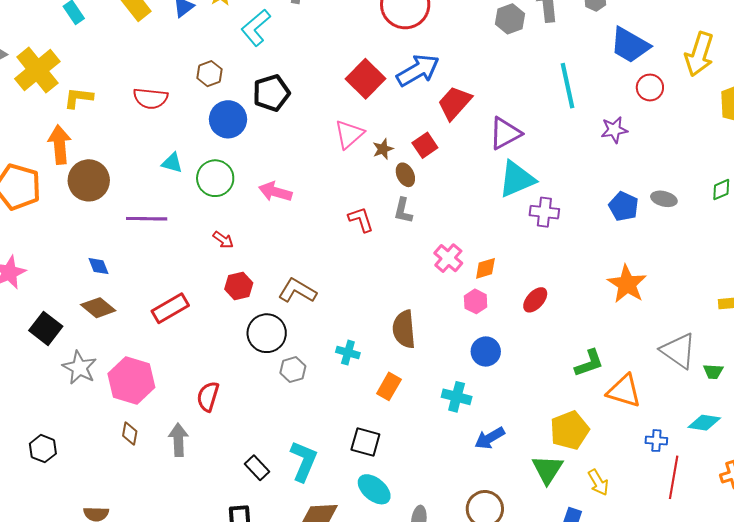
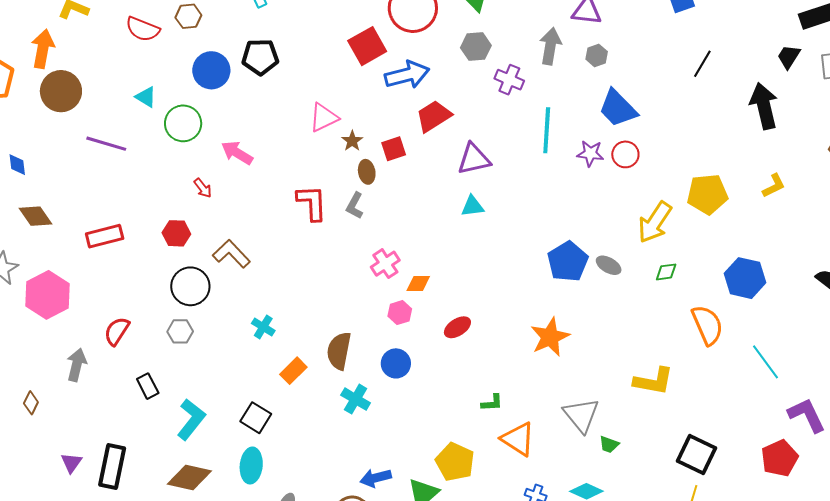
gray hexagon: (510, 19) -> (476, 47), moved
yellow arrow: (699, 54) -> (655, 222), moved
brown hexagon: (209, 74) -> (188, 16), moved
red square: (365, 79) -> (367, 46), moved
purple star: (614, 130) -> (590, 153), moved
brown star: (383, 149) -> (352, 141), turned -30
cyan triangle: (517, 179) -> (472, 206), size x0.6
blue pentagon: (624, 206) -> (568, 262), size x1.4
purple cross: (544, 212) -> (509, 80), moved
red L-shape: (361, 220) -> (312, 203), size x1.4
red arrow: (223, 240) -> (203, 188), moved
blue diamond: (99, 266) -> (17, 165), moved
brown semicircle: (404, 329) -> (339, 351), moved
green L-shape: (589, 363) -> (492, 403), size x0.7
gray hexagon: (293, 370) -> (180, 331), moved
yellow pentagon: (570, 430) -> (455, 462), turned 30
brown diamond: (130, 434) -> (31, 403), moved
blue arrow: (490, 438) -> (376, 478), moved
black rectangle: (257, 468) -> (148, 386), moved
cyan ellipse: (374, 489) -> (251, 465), turned 40

